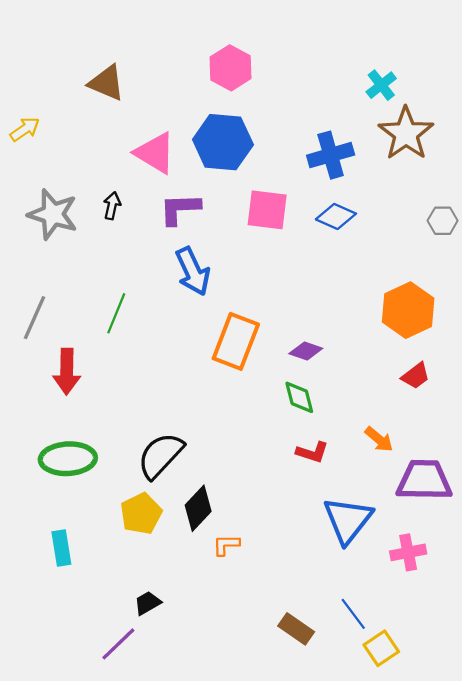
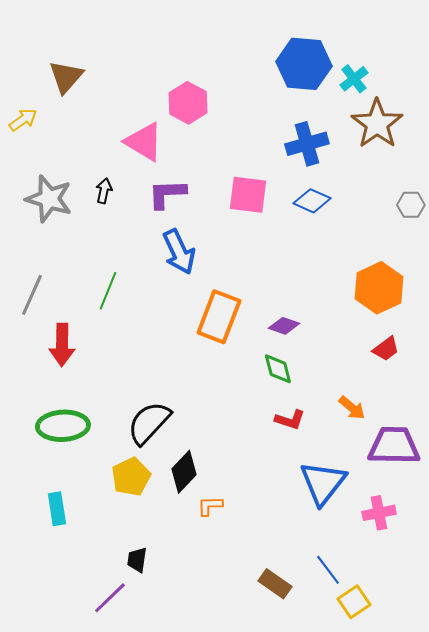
pink hexagon: (230, 68) -> (188, 103), moved
brown triangle: (107, 83) -> (66, 77), moved, turned 48
blue hexagon: (223, 142) -> (304, 64), moved
black trapezoid: (148, 603) -> (137, 560), turned -52

